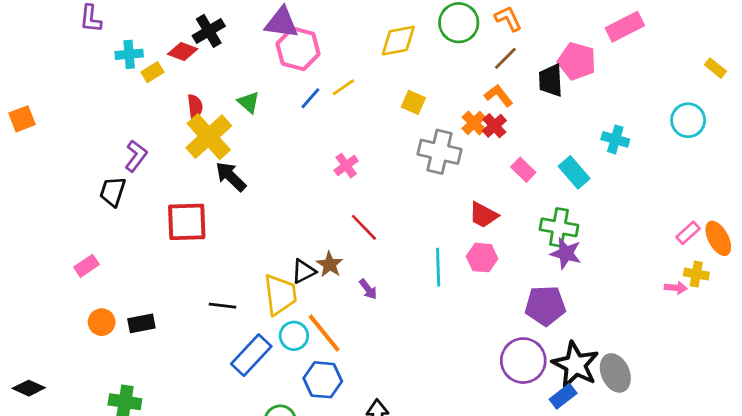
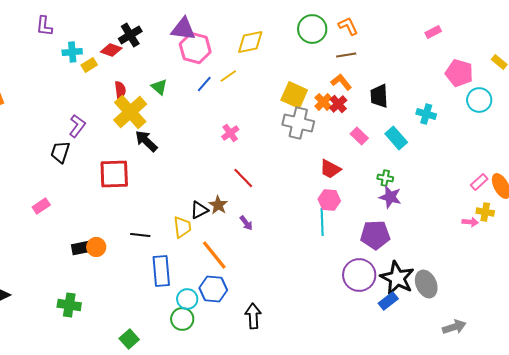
pink rectangle: (625, 27) -> (433, 32), size x0.6
yellow diamond: (398, 41) -> (250, 42), moved
brown line: (505, 58) -> (346, 55), turned 36
pink pentagon: (577, 61) -> (459, 73), moved
black trapezoid: (551, 80) -> (379, 96), moved
yellow square: (413, 102) -> (294, 95), moved, size x1.5
green cross: (559, 227) -> (385, 178), size x0.6
cyan line: (438, 267) -> (322, 222), moved
yellow trapezoid: (280, 295) -> (182, 227), size x0.7
orange circle: (102, 322) -> (96, 247), moved
cyan circle: (294, 336) -> (187, 299), moved
blue rectangle: (251, 355) -> (161, 271), turned -48

